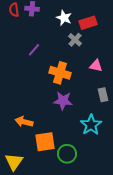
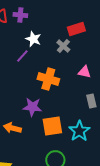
white star: (64, 18) -> (33, 39), moved
purple star: (63, 101) -> (32, 107), moved
orange square: (45, 142) -> (52, 126), moved

